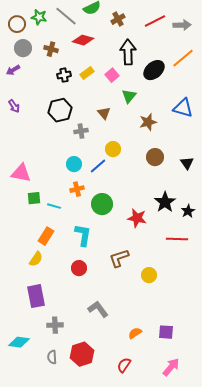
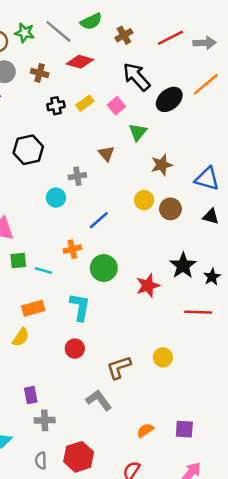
black arrow: (128, 52) -> (136, 77), turned -40
blue triangle: (183, 108) -> (207, 179), moved
black hexagon: (60, 110) -> (28, 150), moved
yellow circle: (113, 149) -> (144, 200), moved
black triangle: (187, 163) -> (211, 216), turned -40
cyan circle: (74, 164) -> (56, 198), moved
red star: (137, 218) -> (148, 286), turned -30
orange rectangle: (46, 236) -> (33, 308), turned 42
brown L-shape: (119, 258) -> (119, 367), moved
purple rectangle: (36, 296) -> (31, 395), moved, size x0.6

